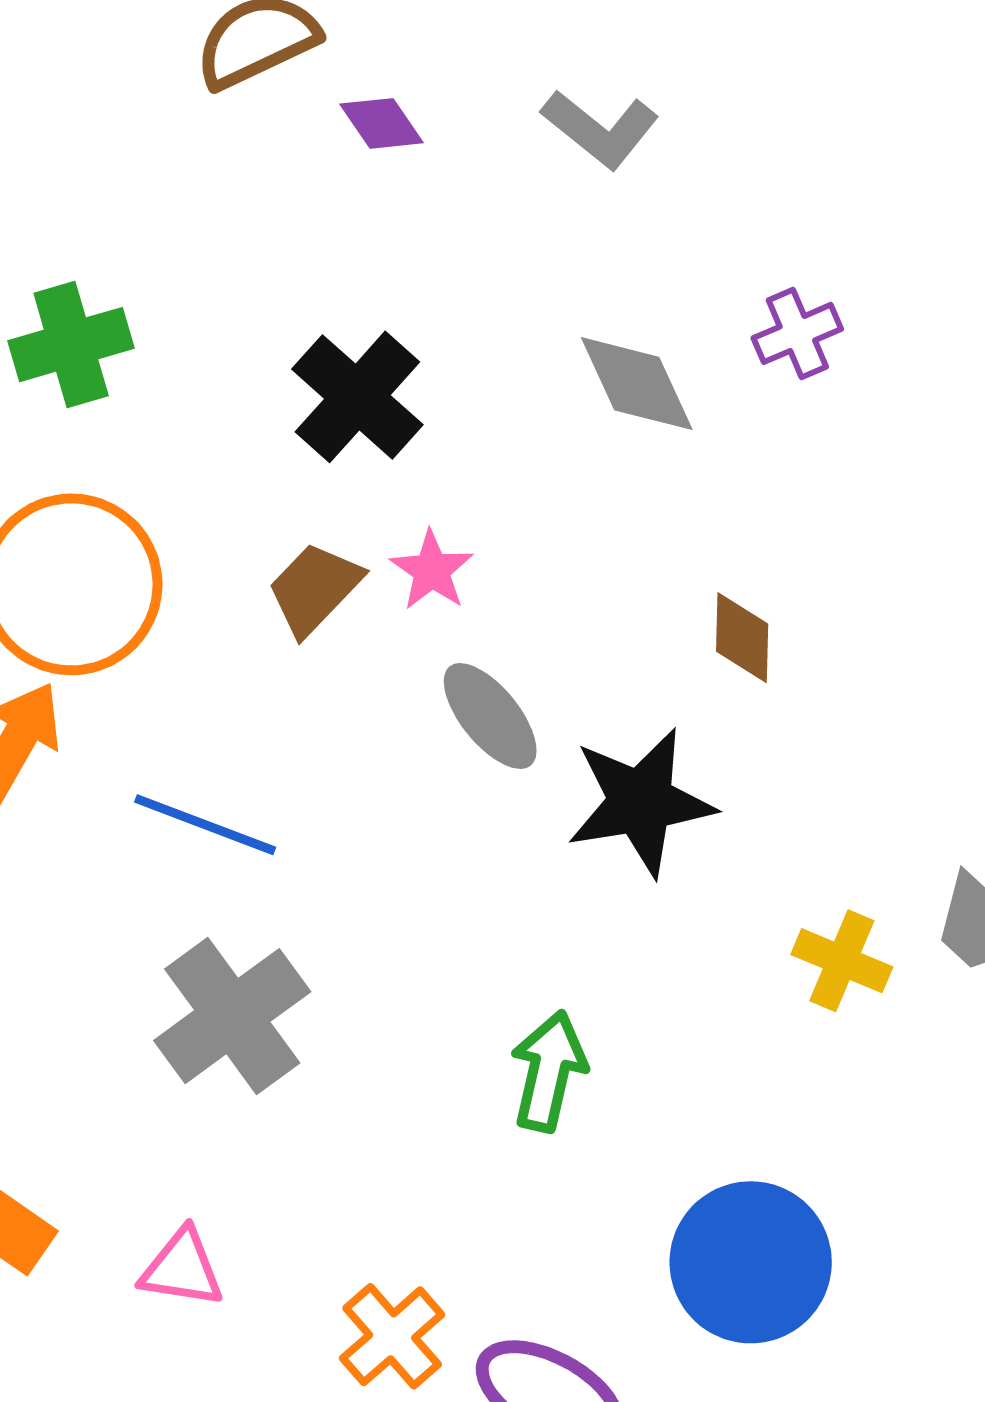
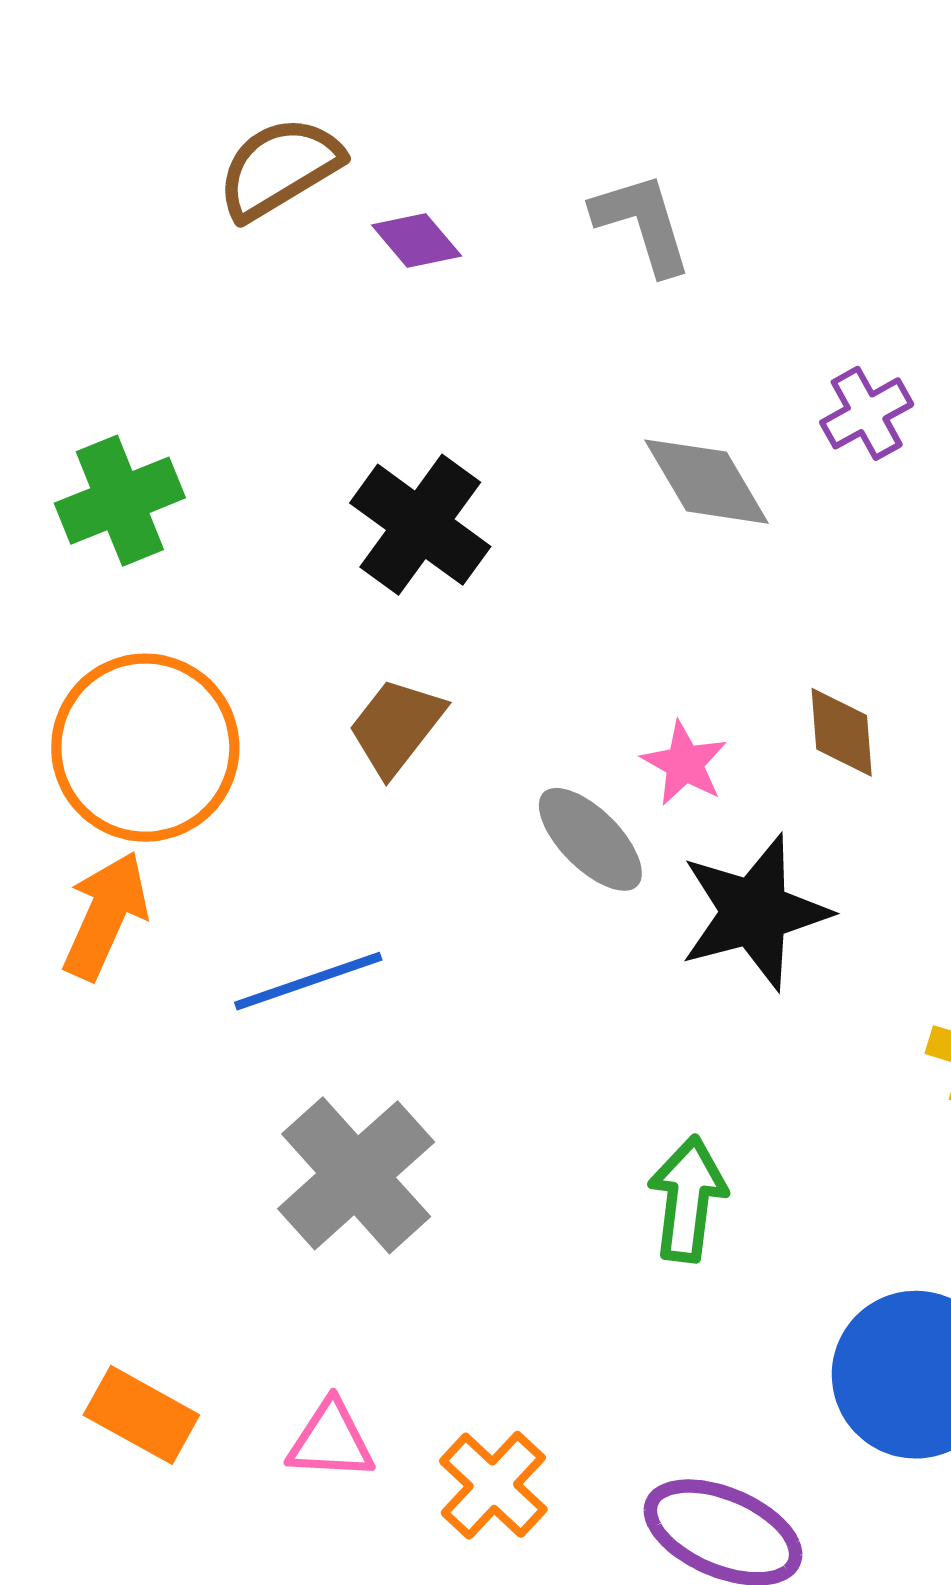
gray L-shape: (600, 129) -> (642, 223), turned -140
pink star: (432, 570) -> (685, 763), moved
blue line: (205, 825) -> (308, 981), turned -34
orange cross: (392, 1336) -> (493, 1485), moved

